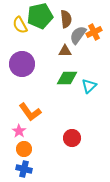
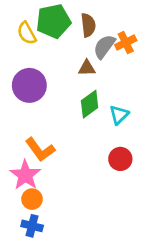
green diamond: (67, 78) -> (90, 104), turned -35
pink star: (19, 131) -> (25, 175), size x1.6
red circle: (72, 138) -> (120, 159), moved

